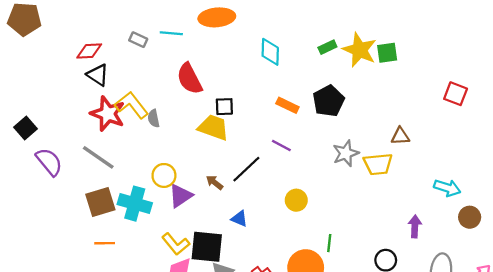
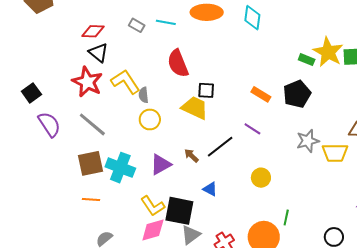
green rectangle: (327, 47) -> (307, 60), moved, turned 42
cyan diamond: (270, 52) -> (252, 18), moved
red star: (108, 114) -> (87, 82), moved
yellow circle: (164, 175) -> (150, 119), moved

